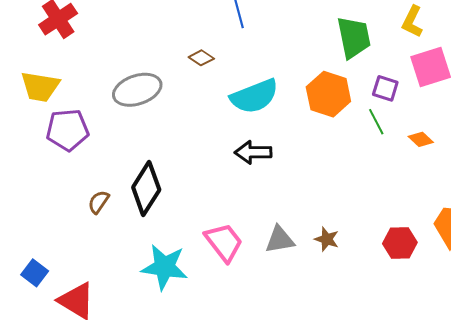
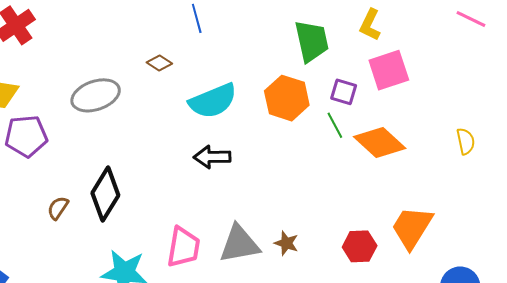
orange diamond: (421, 139) -> (380, 143), size x2.0
gray triangle: (280, 240) -> (239, 244), size x1.4
pink trapezoid: (224, 242) -> (183, 247), turned 48

